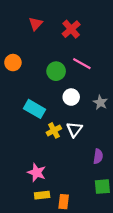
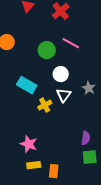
gray star: (100, 102) -> (89, 88), moved
white triangle: (74, 129) -> (64, 95), moved
purple semicircle: (98, 156) -> (86, 138), moved

